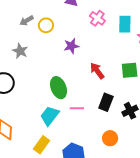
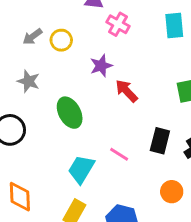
pink cross: (97, 18) -> (118, 24), moved
red arrow: (97, 71) -> (126, 91), moved
green ellipse: (59, 88) -> (70, 113), moved
pink line: (77, 108) -> (119, 154), turned 40

